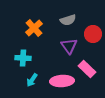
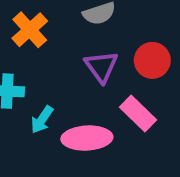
red circle: (93, 34) -> (152, 60), moved
cyan arrow: (32, 80) -> (42, 120), moved

